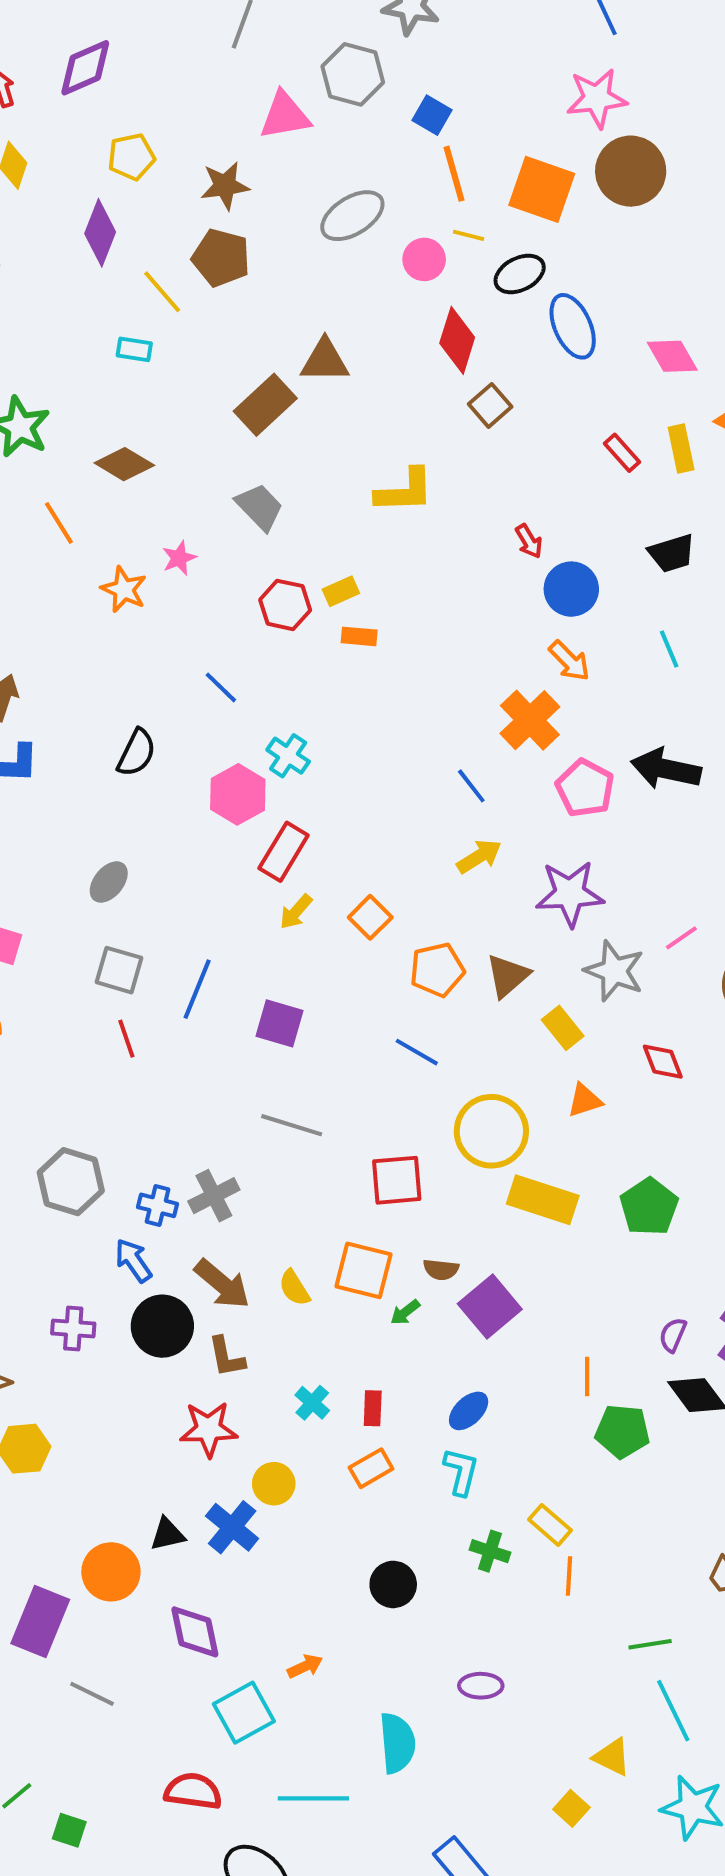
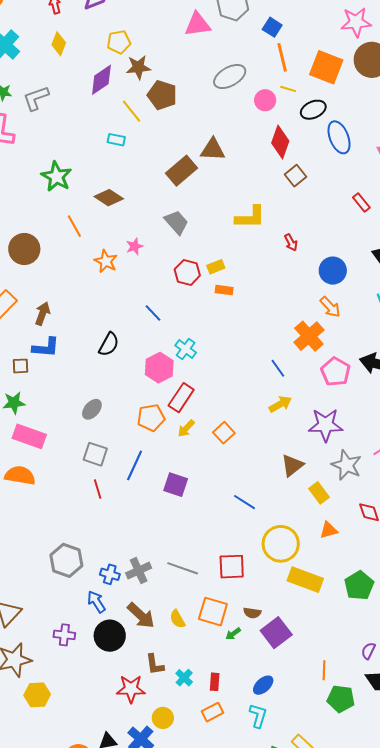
brown star: (225, 186) -> (138, 67), moved
purple diamond: (100, 233) -> (101, 80), turned 32
red arrow: (529, 541) -> (291, 242), moved
orange pentagon: (437, 970) -> (151, 418), moved
gray line: (292, 1125) -> (183, 568), moved
brown L-shape: (226, 1357) -> (155, 664), moved

